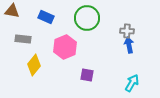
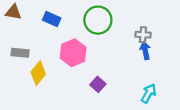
gray rectangle: (23, 39) -> (20, 53), moved
purple square: (87, 75) -> (98, 84), turned 32

